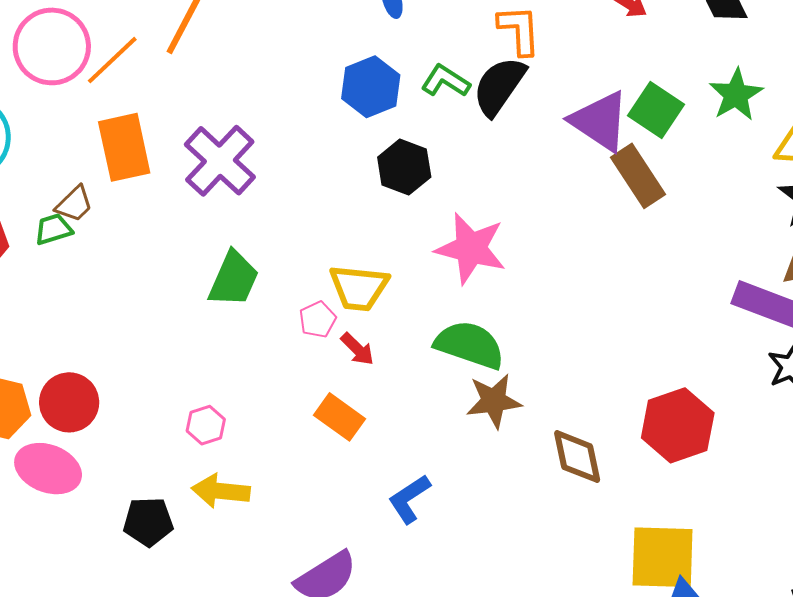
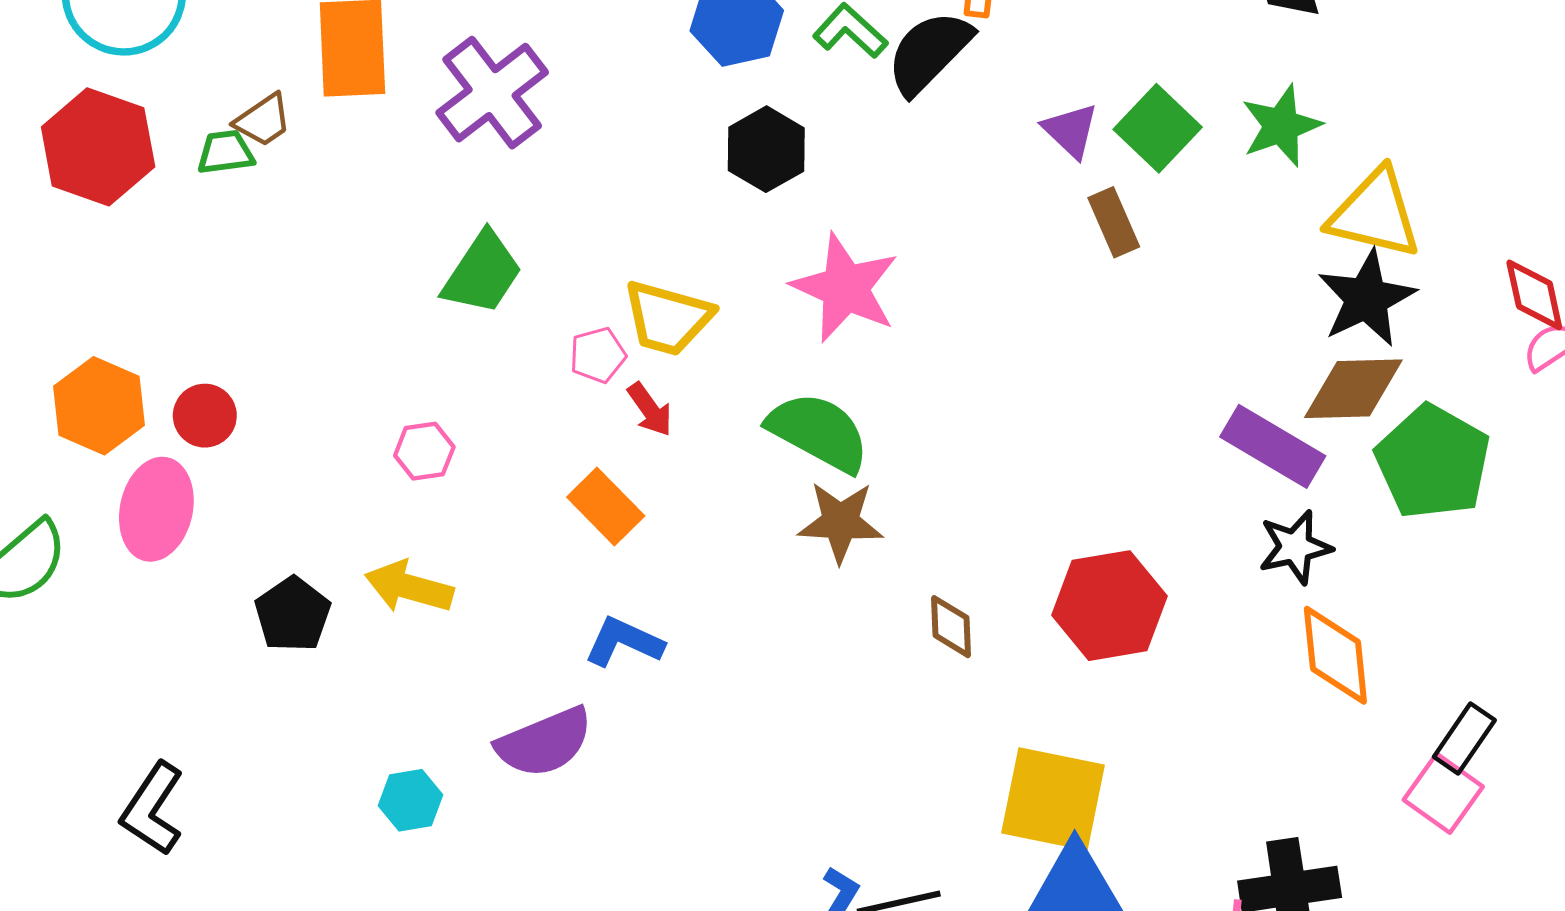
purple triangle: (600, 121) -> (1071, 131), size x0.6
brown rectangle: (638, 176) -> (1114, 222), size x0.7
red circle: (69, 402) -> (205, 416), size x0.7
pink hexagon: (206, 425) -> (424, 451), moved
brown diamond: (577, 457) -> (951, 627), size x0.7
pink ellipse: (48, 469) -> (156, 509), turned 72
blue L-shape: (409, 499) -> (624, 642), moved, turned 48
black pentagon: (148, 522) -> (293, 614), turned 30

